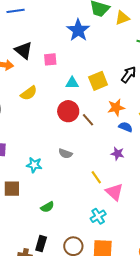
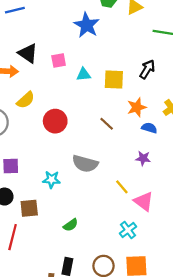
yellow square: (98, 81) -> (114, 79), turned 30
cyan triangle: (72, 83) -> (84, 74), moved
yellow semicircle: (29, 93) -> (26, 100), moved
red circle: (68, 111) -> (55, 121), moved
gray semicircle: (65, 154) -> (85, 164), size x1.6

